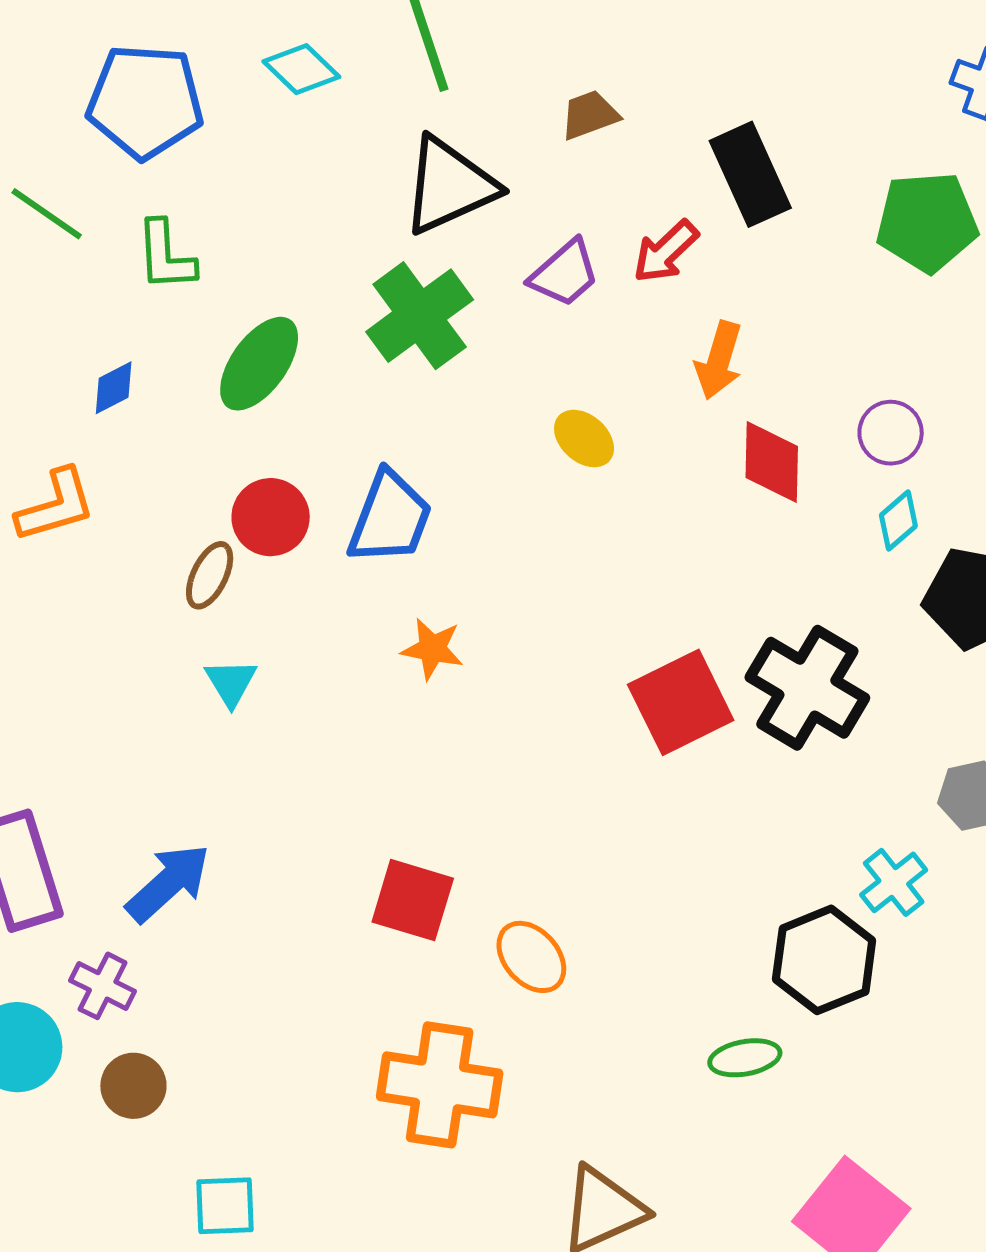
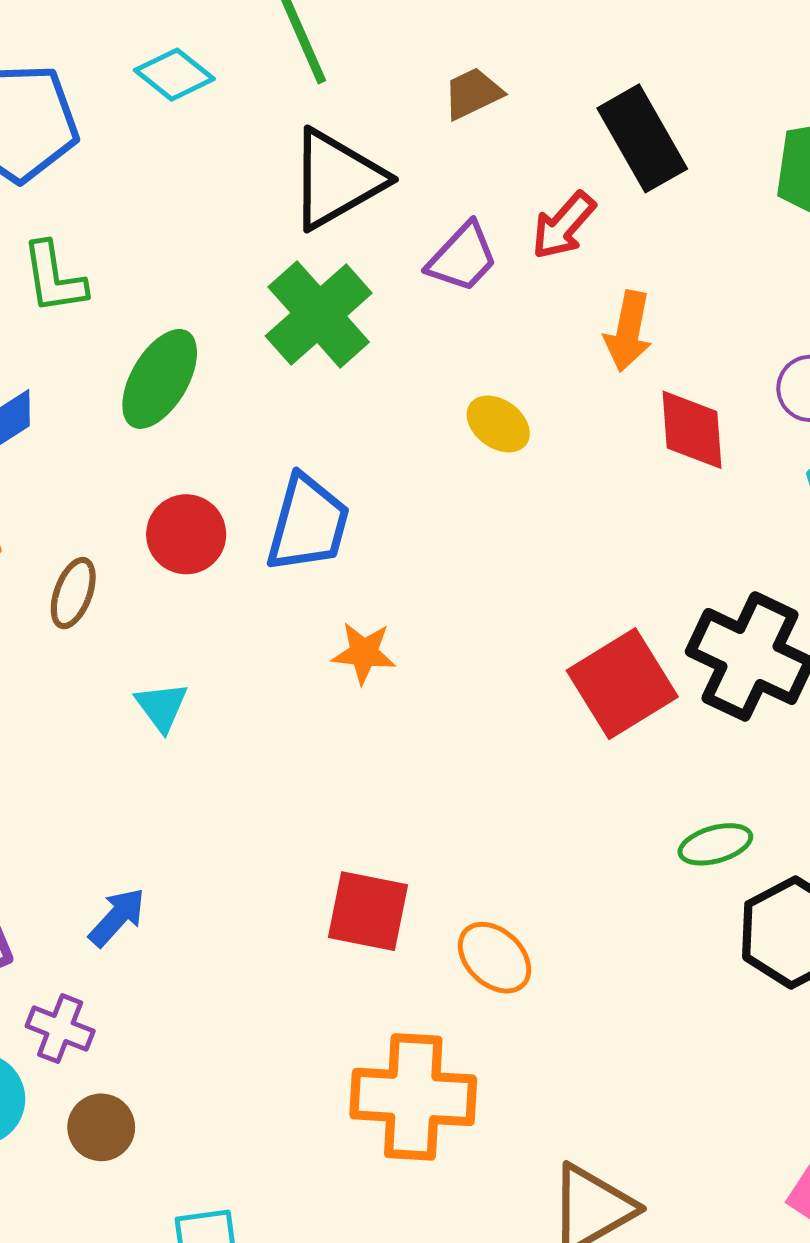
brown ellipse: (210, 575) -> (73, 593), moved
blue arrow: (168, 883) -> (117, 917), size x0.7
green ellipse: (745, 1058) -> (715, 844), moved

